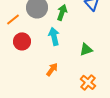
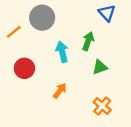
green arrow: (62, 12) -> (88, 41), moved
red circle: (22, 41) -> (24, 68), moved

